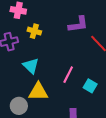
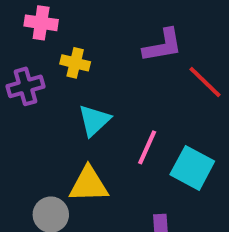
cyan triangle: (31, 66) -> (94, 120), moved, turned 36
cyan square: (90, 86) -> (192, 168), size x1.5

